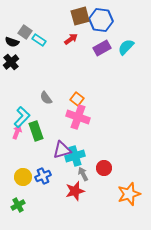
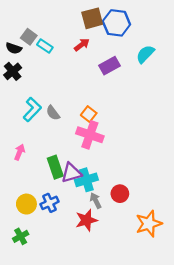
purple rectangle: (102, 48) -> (109, 66), moved
cyan L-shape: (22, 117) -> (32, 109), moved
green rectangle: (36, 131) -> (55, 167), moved

